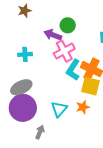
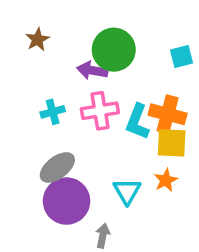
green circle: (68, 25) -> (114, 50), size x1.6
pink cross: (64, 51) -> (100, 111), moved, turned 30

